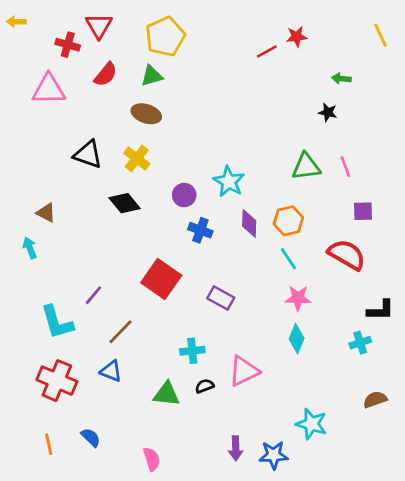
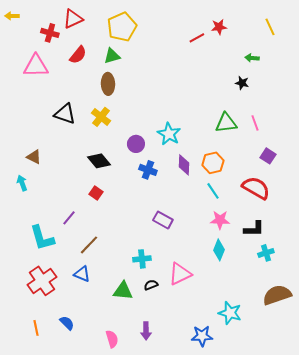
red triangle: (99, 26) -> (73, 19), turned 35
yellow line: (381, 35) -> (270, 27), moved
brown ellipse: (146, 114) -> (108, 84), turned 70
black diamond: (125, 203) -> (99, 161), moved
purple square: (363, 211) -> (268, 156), turned 35
red square: (161, 279) -> (96, 193), moved, size x0.5
black L-shape: (381, 310) -> (254, 229), moved
red cross: (57, 381) -> (42, 281), turned 32
brown semicircle: (375, 400) -> (277, 295), size x1.6
purple arrow: (236, 448) -> (146, 331), moved

